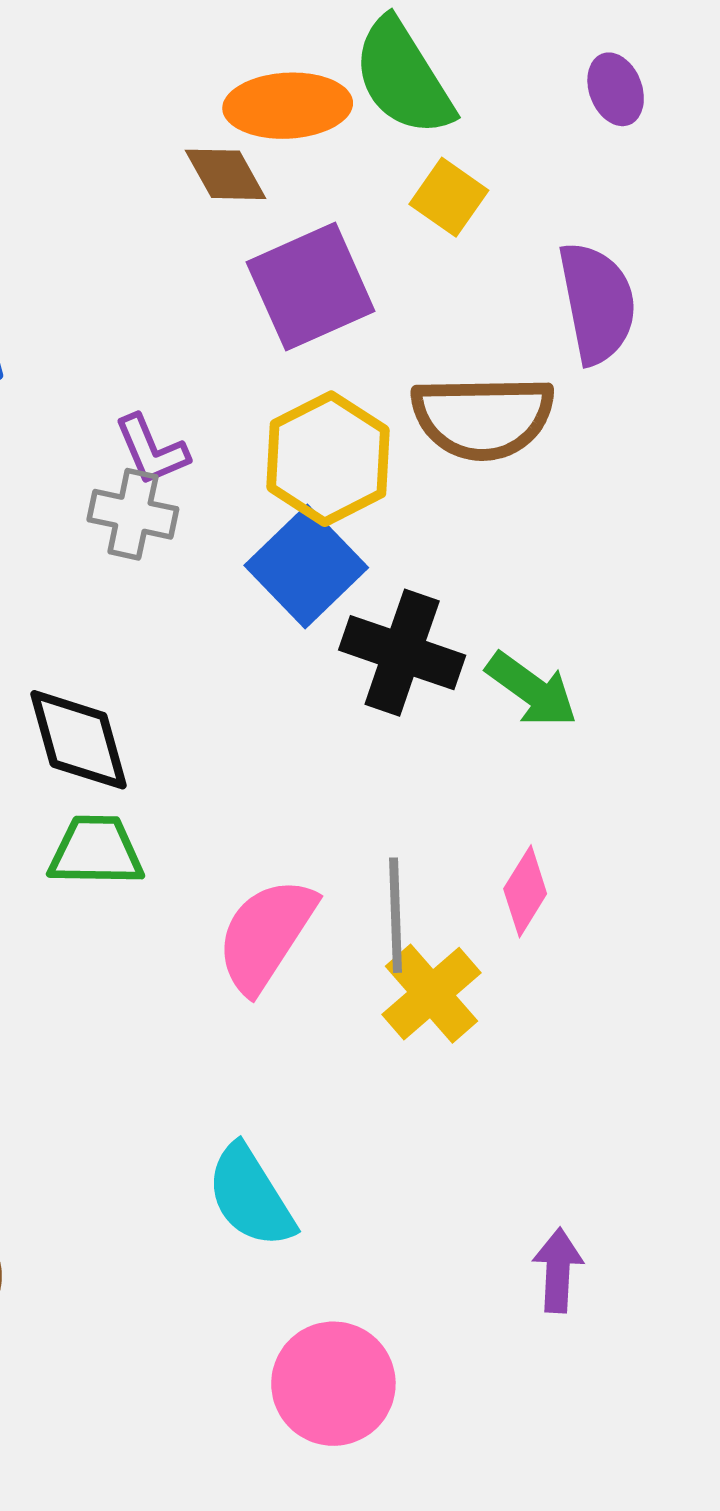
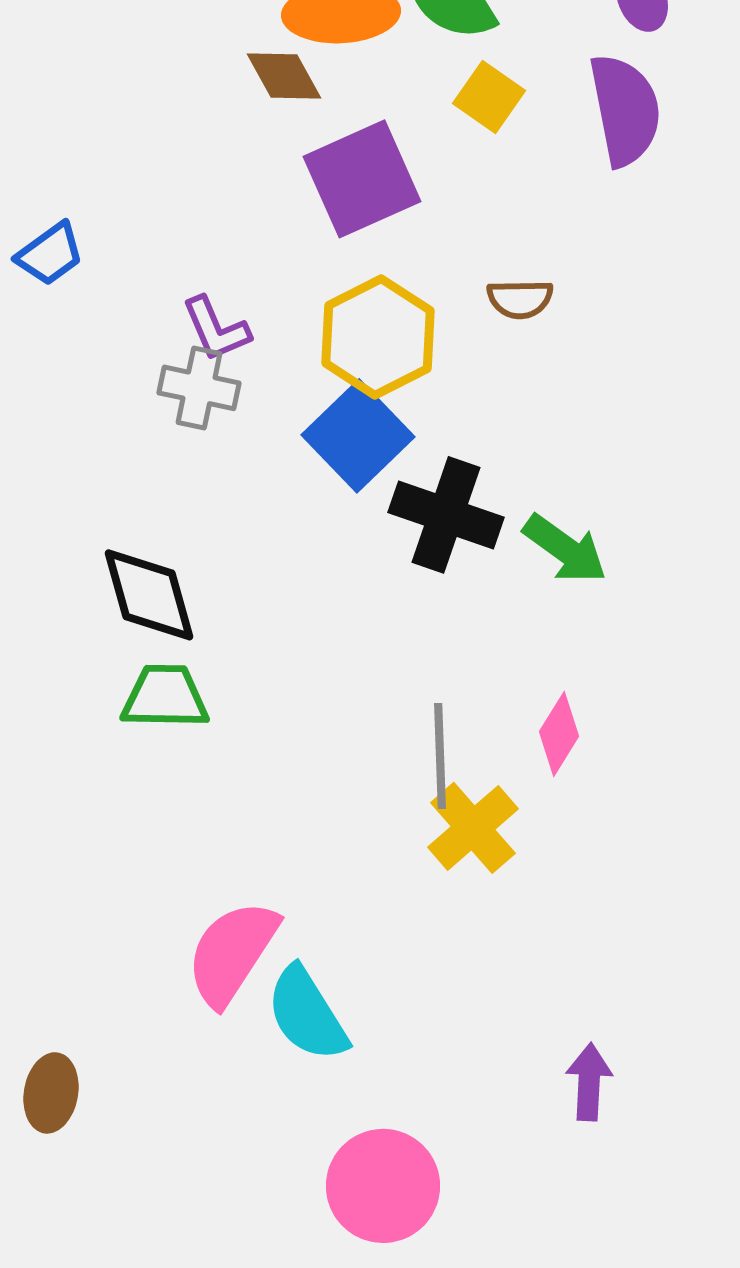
purple semicircle: (597, 303) -> (625, 110), moved
brown semicircle: (483, 417) -> (520, 299), size x0.5
pink semicircle: (266, 935) -> (232, 953), moved

